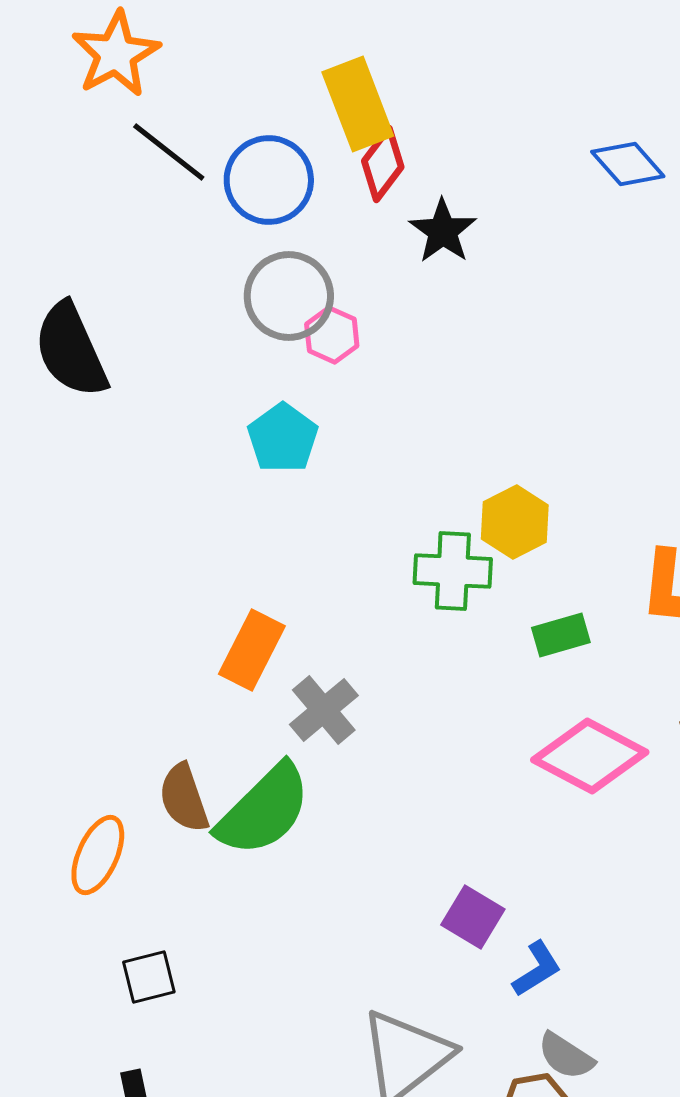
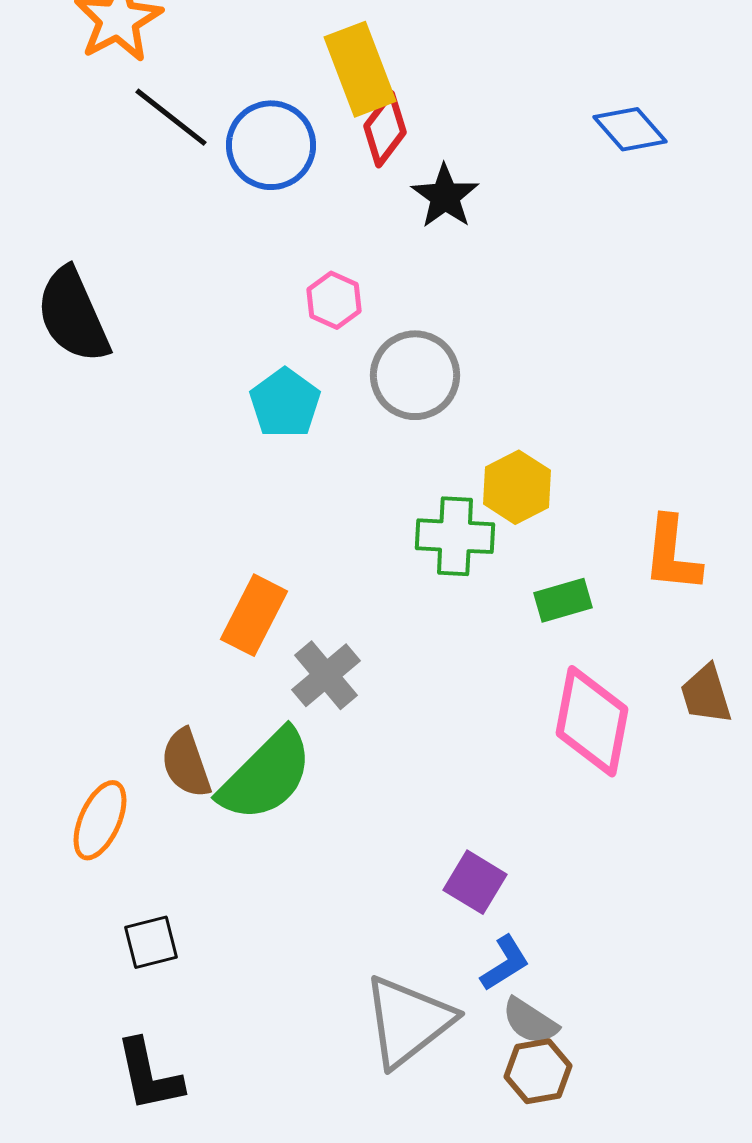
gray circle: (289, 296) -> (415, 375), moved
pink diamond: (590, 756) -> (592, 721), turned 73
blue L-shape: (537, 969) -> (505, 963), moved
gray semicircle: (566, 1056) -> (530, 1021), moved

